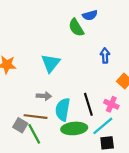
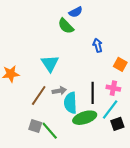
gray arrow: (44, 96) -> (59, 91), moved
black line: (88, 104) -> (93, 93), turned 30
brown line: (36, 117) -> (39, 96), moved, turned -50

